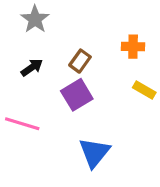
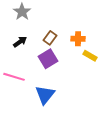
orange cross: (133, 47) -> (78, 39), moved
blue triangle: (94, 153) -> (45, 95), moved

